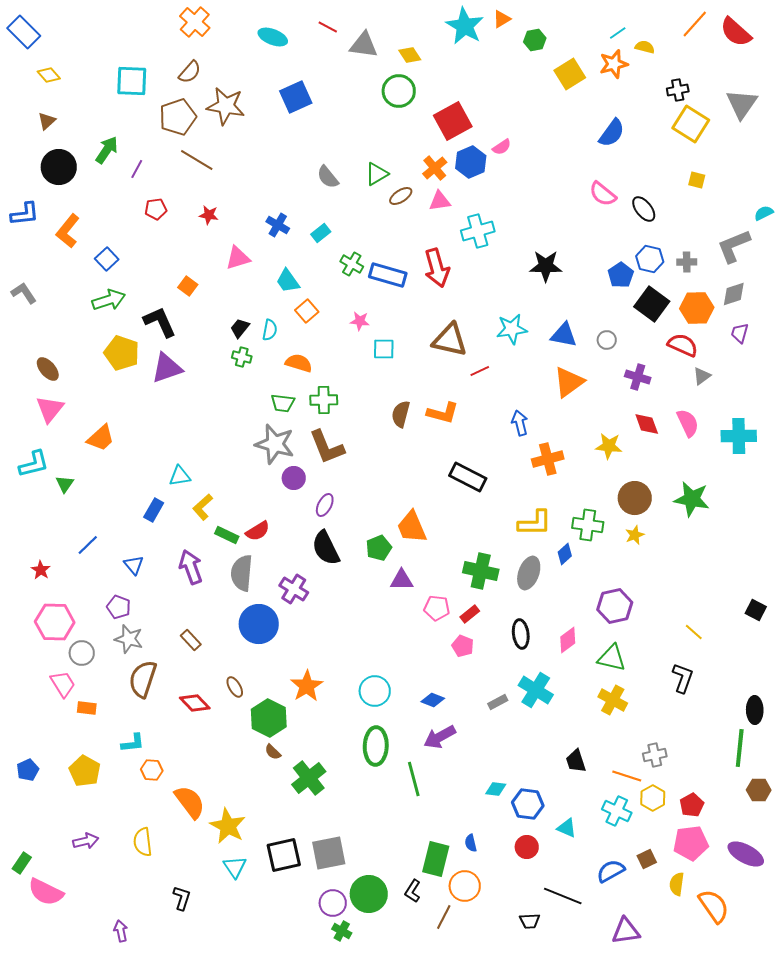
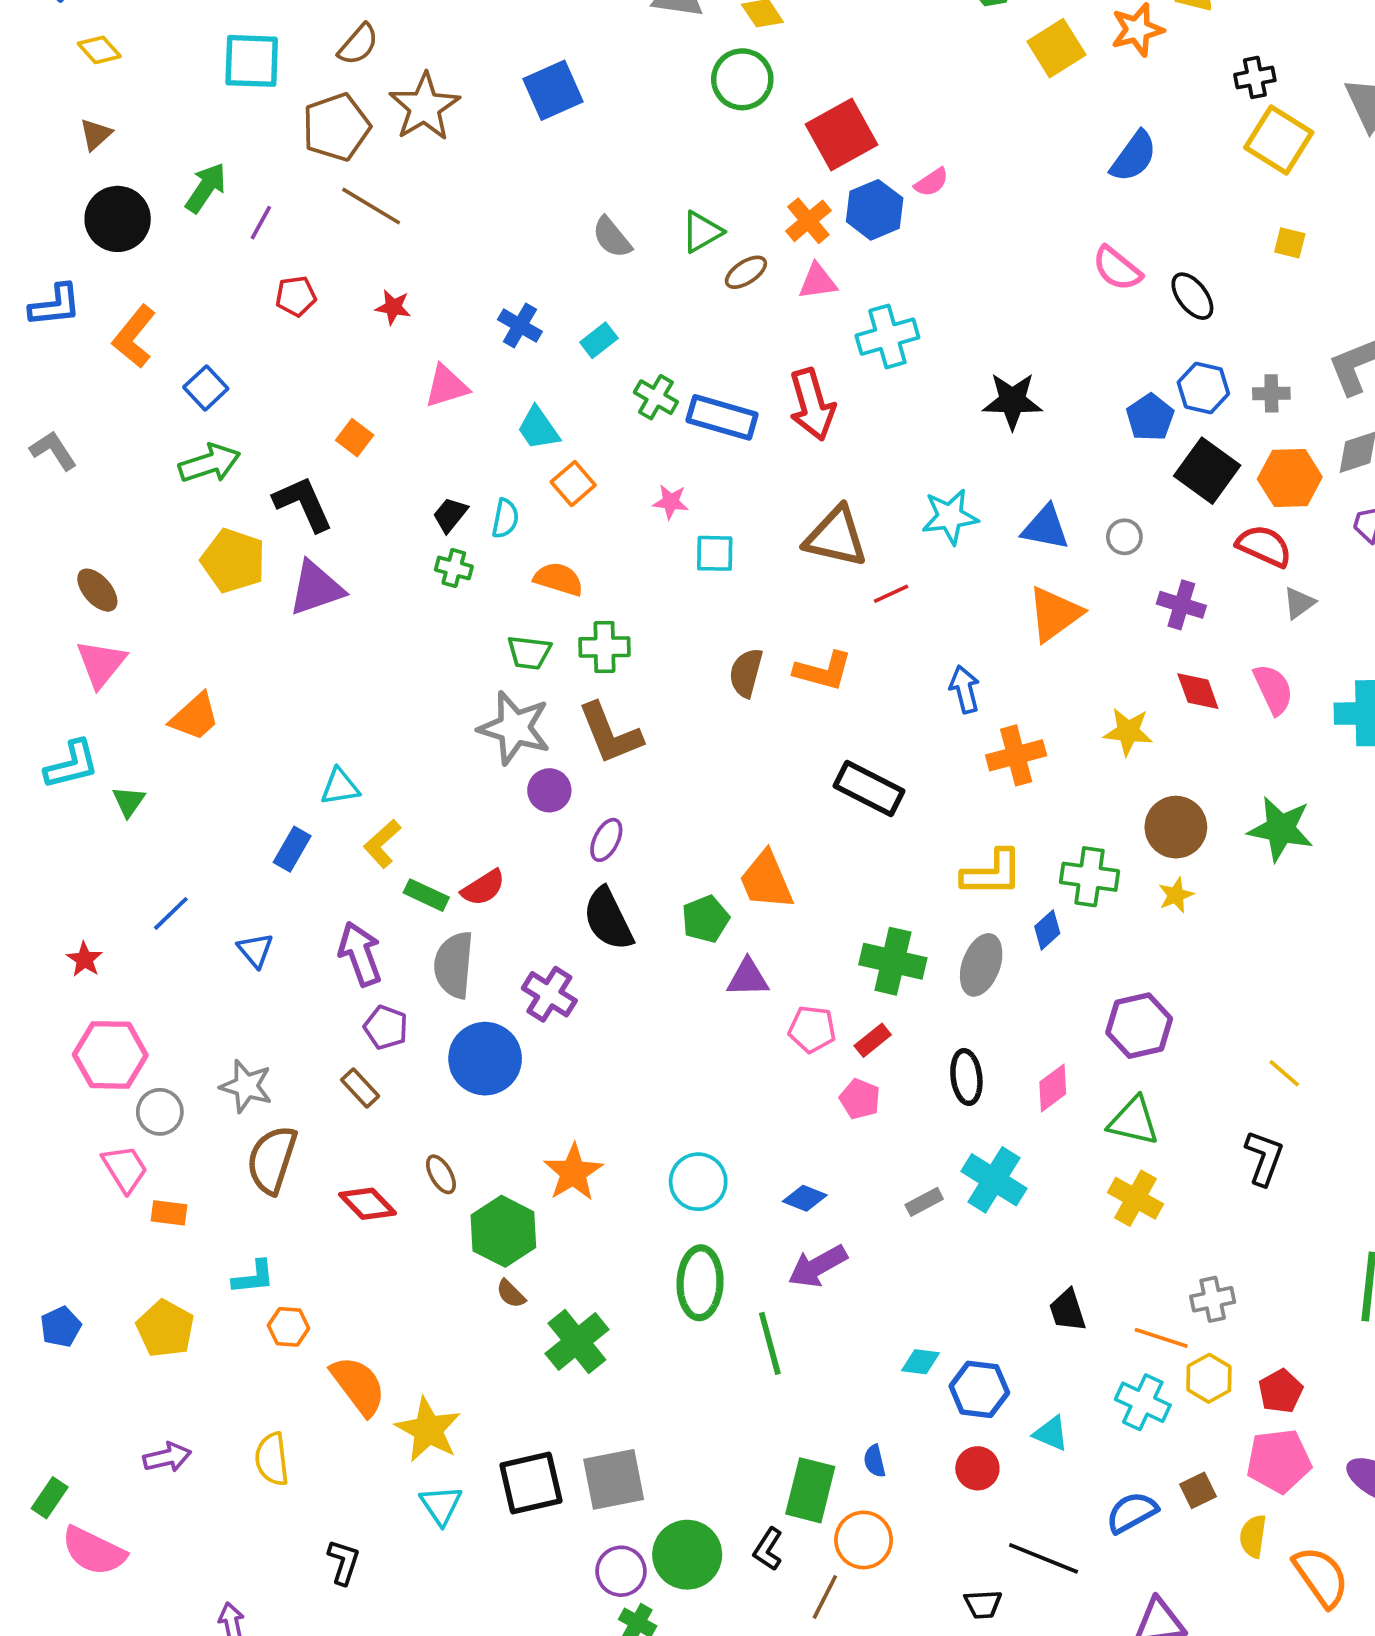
brown star: (226, 106) -> (424, 107), turned 30
purple pentagon: (119, 607) -> (386, 1027), moved

